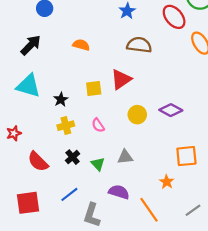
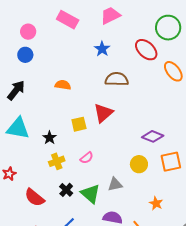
yellow circle: (137, 115) -> (139, 164), moved
pink semicircle: (98, 125) -> (87, 158), turned -88
orange square: (186, 156) -> (171, 162), moved
green triangle: (98, 164) -> (90, 194), size x1.5

